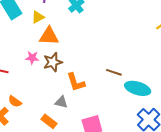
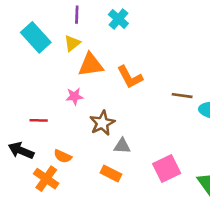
brown star: (53, 62) -> (102, 123), moved
orange L-shape: (76, 82) -> (130, 77), moved

